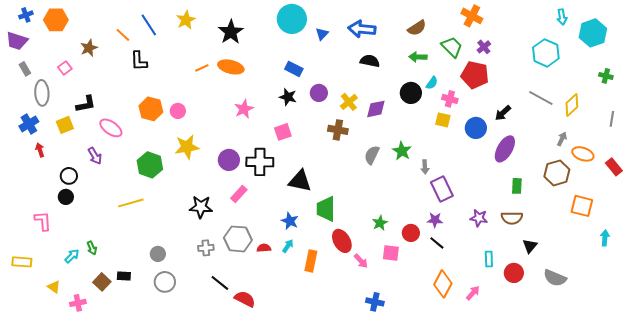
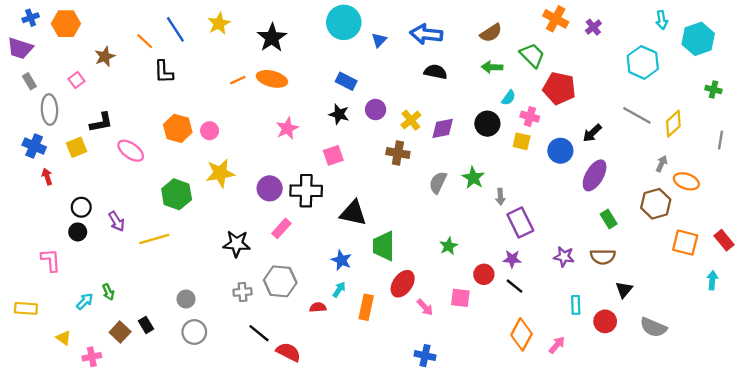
purple cross: (484, 47) -> (593, 27), moved
black circle: (411, 93) -> (487, 124), moved
blue cross: (29, 124) -> (34, 146), turned -36
purple arrow: (95, 156) -> (117, 221), moved
red rectangle: (614, 167) -> (724, 240), moved
green rectangle: (517, 186) -> (609, 219), turned -35
green star: (380, 223) -> (449, 246), moved
red ellipse: (342, 241) -> (403, 284), turned 65
red semicircle: (264, 248) -> (318, 307), moved
black rectangle: (124, 276) -> (146, 325), turned 56
blue cross: (375, 302) -> (425, 356), moved

